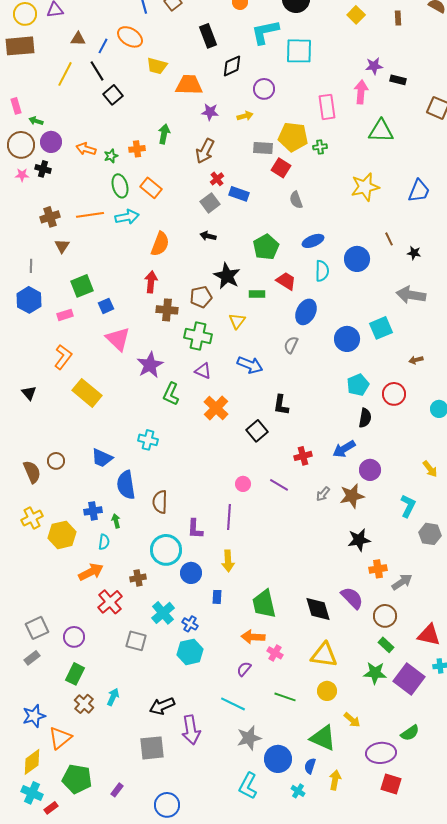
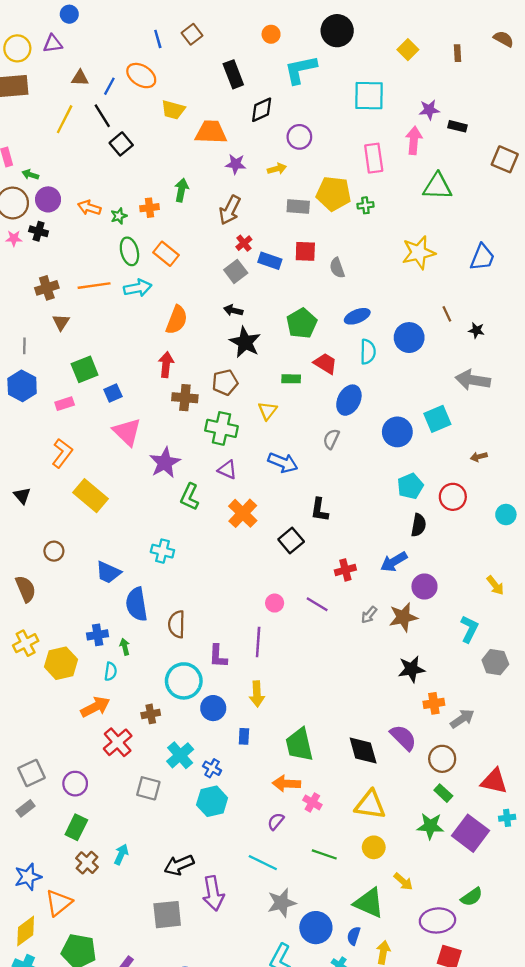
cyan square: (299, 51) -> (369, 96), moved
red square: (281, 168) -> (305, 251), moved, turned -30
black star: (227, 276) -> (245, 342), moved
brown circle: (56, 461) -> (54, 551), moved

